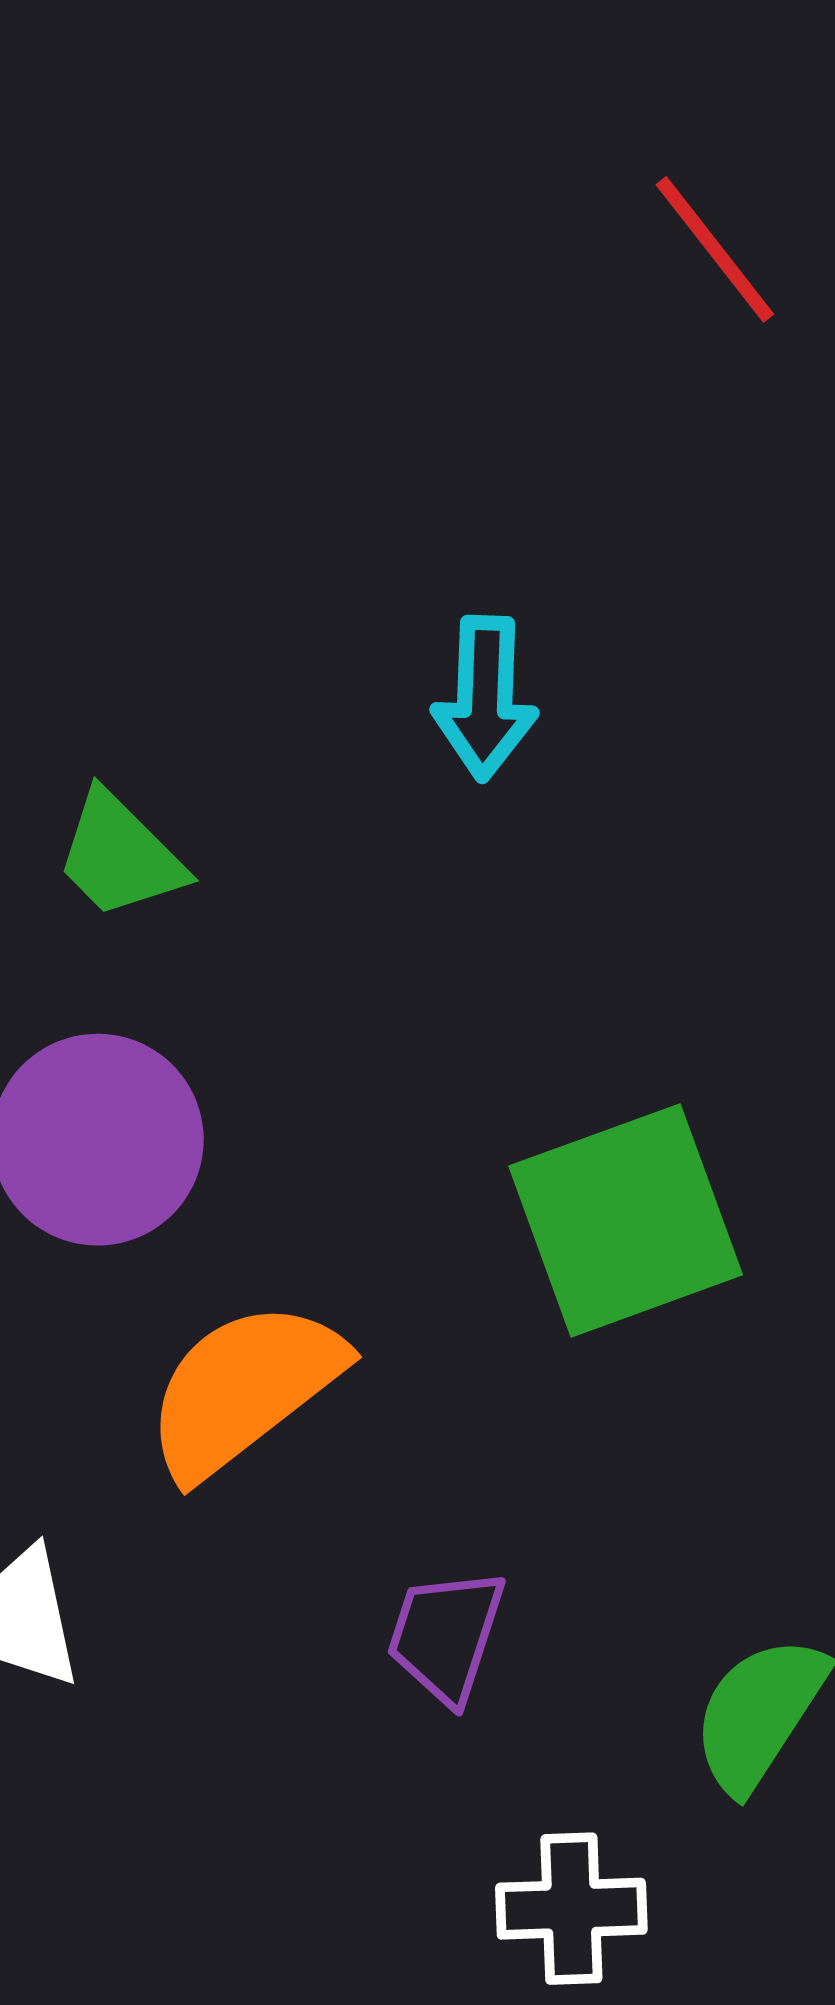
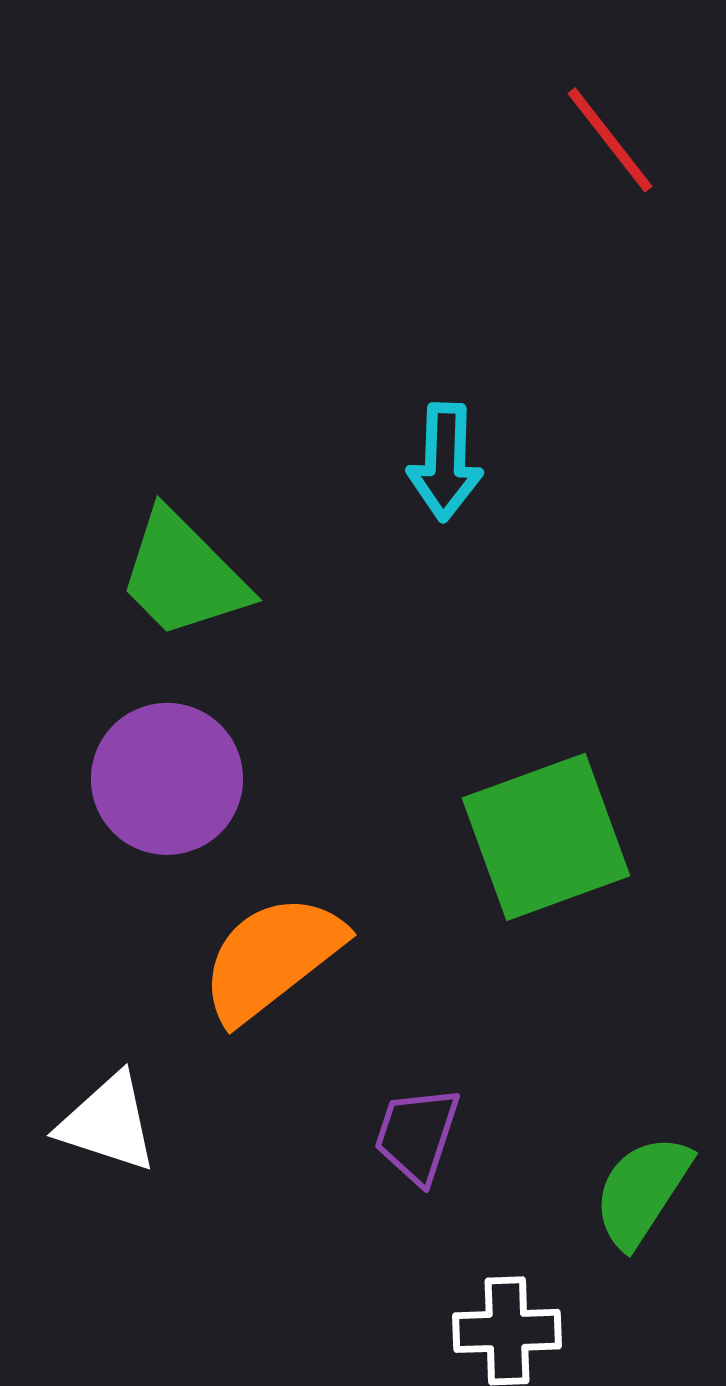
green trapezoid: (120, 855) -> (183, 575), size x1.4

